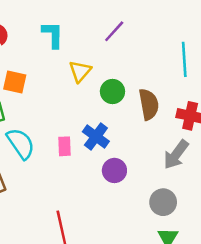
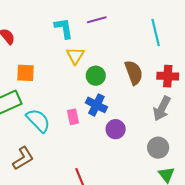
purple line: (114, 31) -> (97, 20), turned 42
cyan L-shape: (53, 35) -> (64, 28), moved
green circle: (112, 92) -> (96, 76), moved

